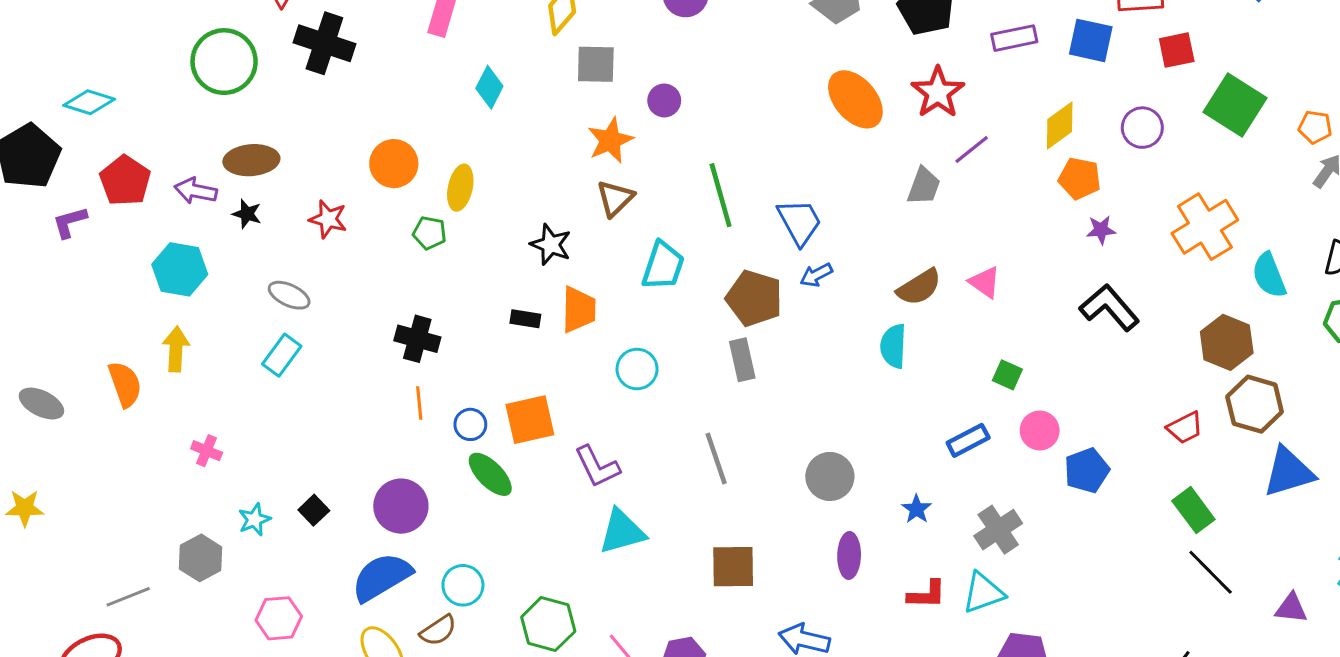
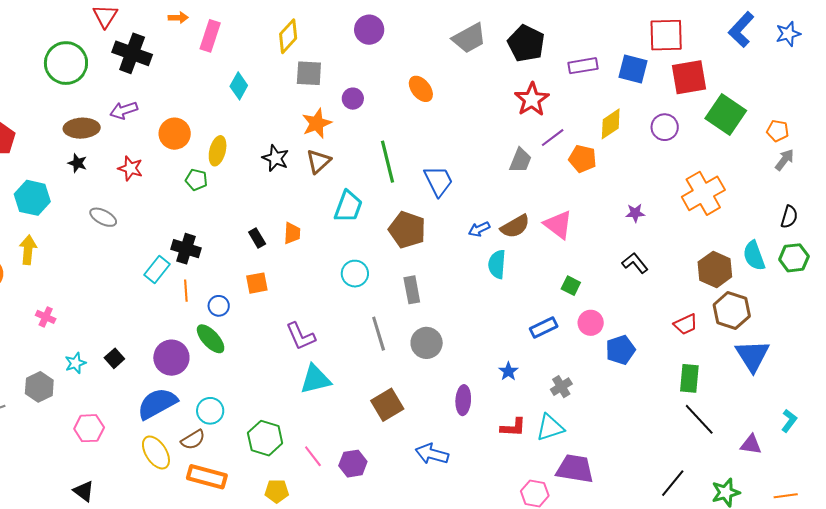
red square: (1177, 50) -> (689, 77), size x1.5
orange ellipse: (855, 99) -> (421, 89), moved, size x0.7
orange pentagon: (1080, 178) -> (582, 159), moved
purple arrow: (196, 191) -> (124, 110), moved, turned -32
purple star: (1101, 230) -> (635, 213), moved
black star: (551, 245) -> (275, 158), moved
blue arrow: (816, 275) -> (479, 229), moved
cyan semicircle: (1269, 275) -> (754, 256), moved
pink triangle: (985, 282) -> (558, 225), size x1.4
black L-shape: (1109, 308) -> (635, 263), moved, size x0.7
orange trapezoid: (579, 310) -> (292, 233), size x0.7
black rectangle: (525, 319) -> (257, 238), turned 48
cyan rectangle: (282, 355) -> (157, 269), moved
gray rectangle: (742, 360) -> (412, 290), moved
cyan circle: (637, 369) -> (355, 274), moved
orange square: (530, 420) -> (257, 283), moved, size x0.7
blue triangle: (1289, 472) -> (752, 356), turned -48
green ellipse: (490, 474) -> (211, 339), moved
gray circle: (830, 476) -> (427, 343), moved
green rectangle: (1193, 510) -> (689, 378), turned 40
gray cross: (998, 530) -> (561, 387), size x0.7
brown square: (733, 567) -> (387, 405), turned -32

